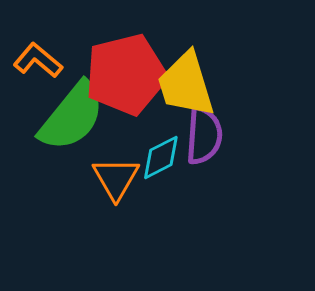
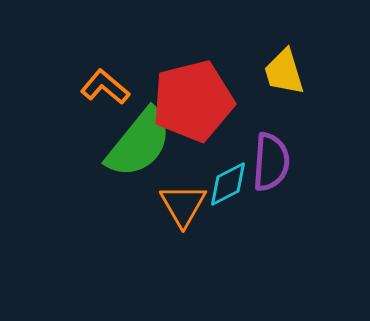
yellow trapezoid: (186, 84) -> (284, 72), moved, size x0.7

